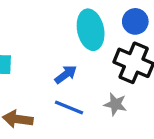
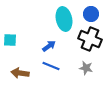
gray star: (115, 104) -> (86, 68), moved

